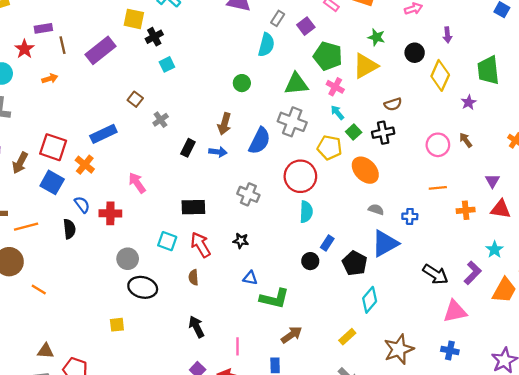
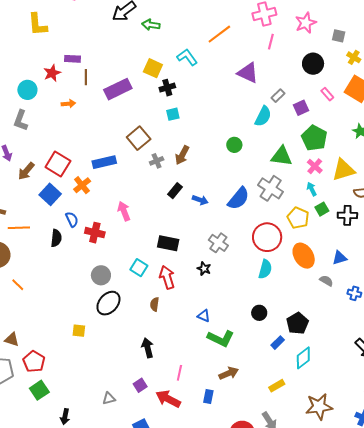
yellow triangle: (365, 66) -> (344, 170), moved
brown square: (135, 99) -> (139, 138), size x1.6
brown arrow: (224, 124) -> (182, 155), moved
orange ellipse: (365, 170) -> (304, 256), moved
black star: (241, 241) -> (204, 269), moved
blue rectangle: (327, 243) -> (278, 343), moved
blue triangle: (385, 243) -> (340, 258), moved, size x0.6
black ellipse: (143, 287) -> (108, 303), turned -75

